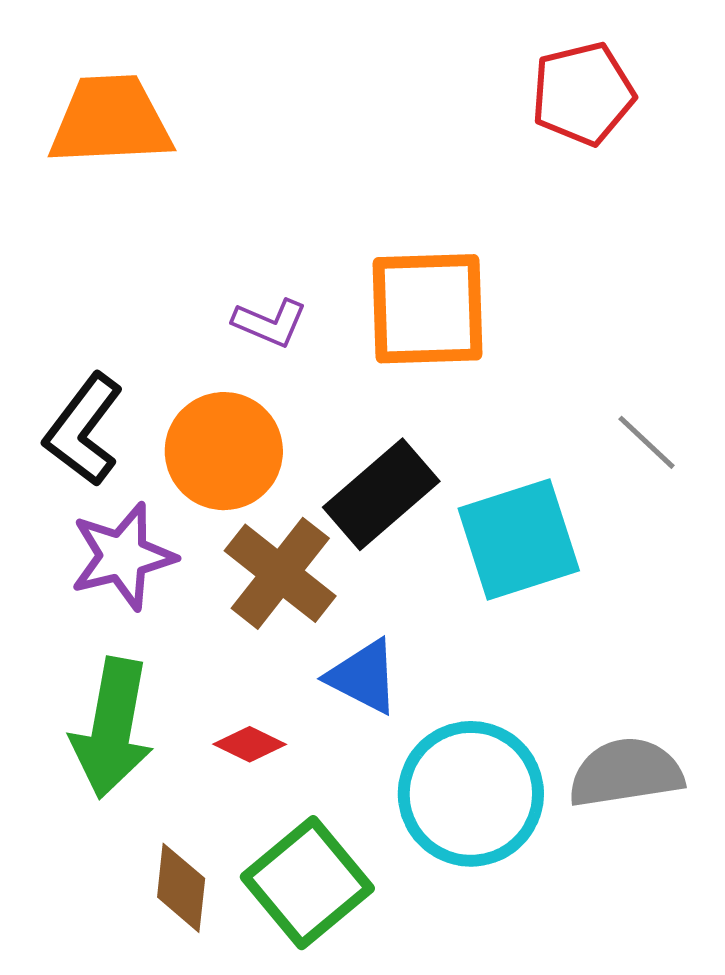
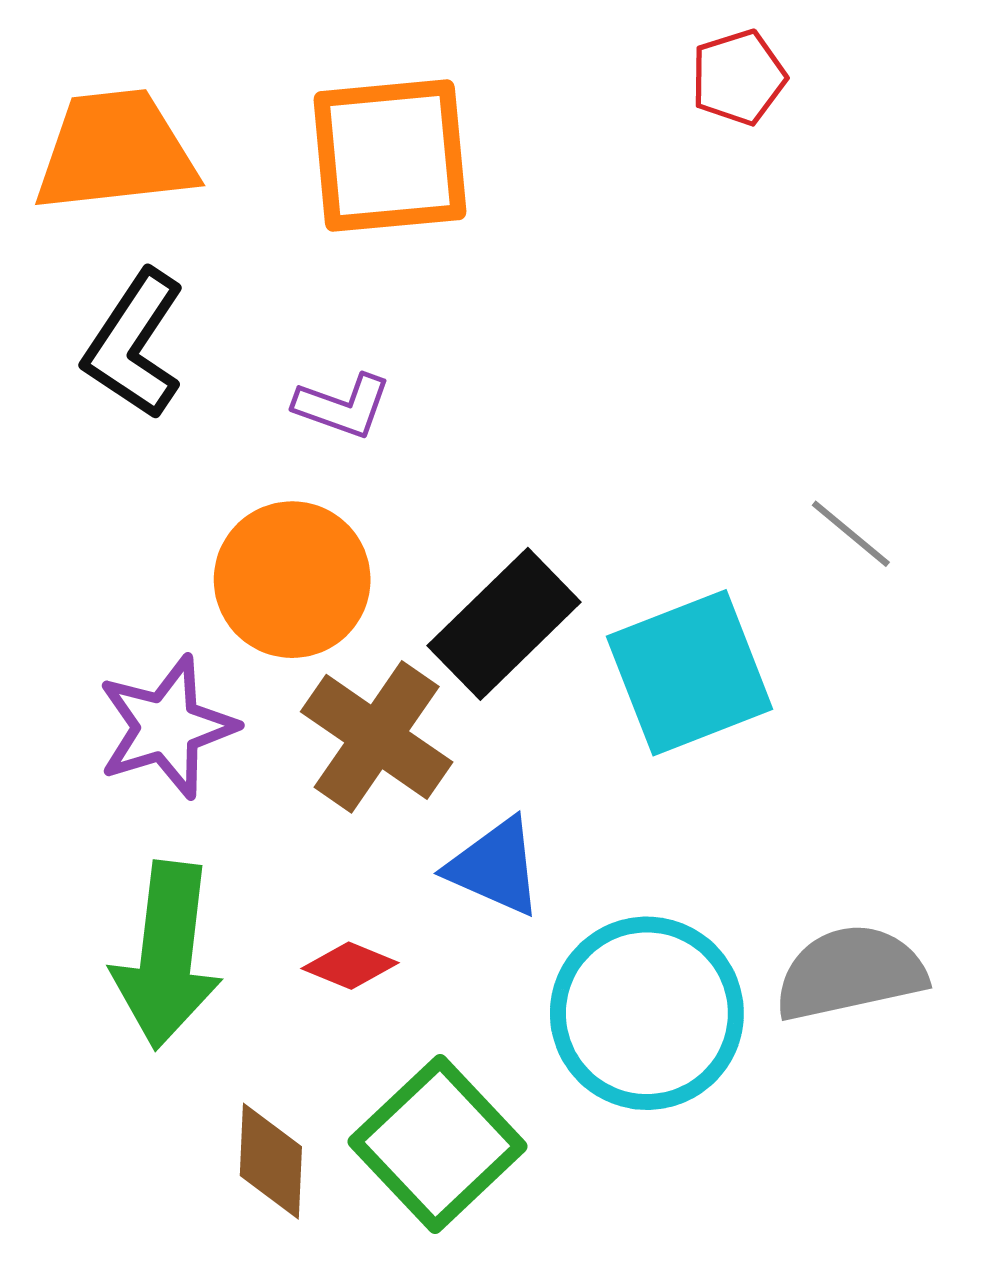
red pentagon: (583, 94) -> (738, 77), size x0.7
orange square: (427, 309) -> (390, 156), moved
black L-shape: (84, 430) -> (134, 344), moved

